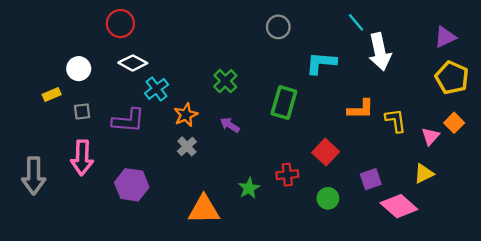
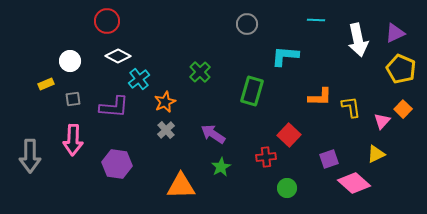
cyan line: (356, 22) -> (316, 20), turned -48
white arrow: (380, 52) -> (358, 40), moved
purple arrow: (230, 125) -> (213, 134), moved, size x1.4
red cross: (287, 175) -> (266, 157), moved
green circle: (328, 198) -> (287, 188), moved

